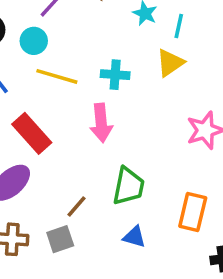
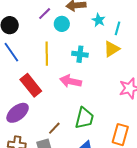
cyan circle: (34, 41) -> (62, 24), moved
yellow line: (57, 76) -> (47, 54), turned 70
pink arrow: (101, 123) -> (71, 81), turned 105

